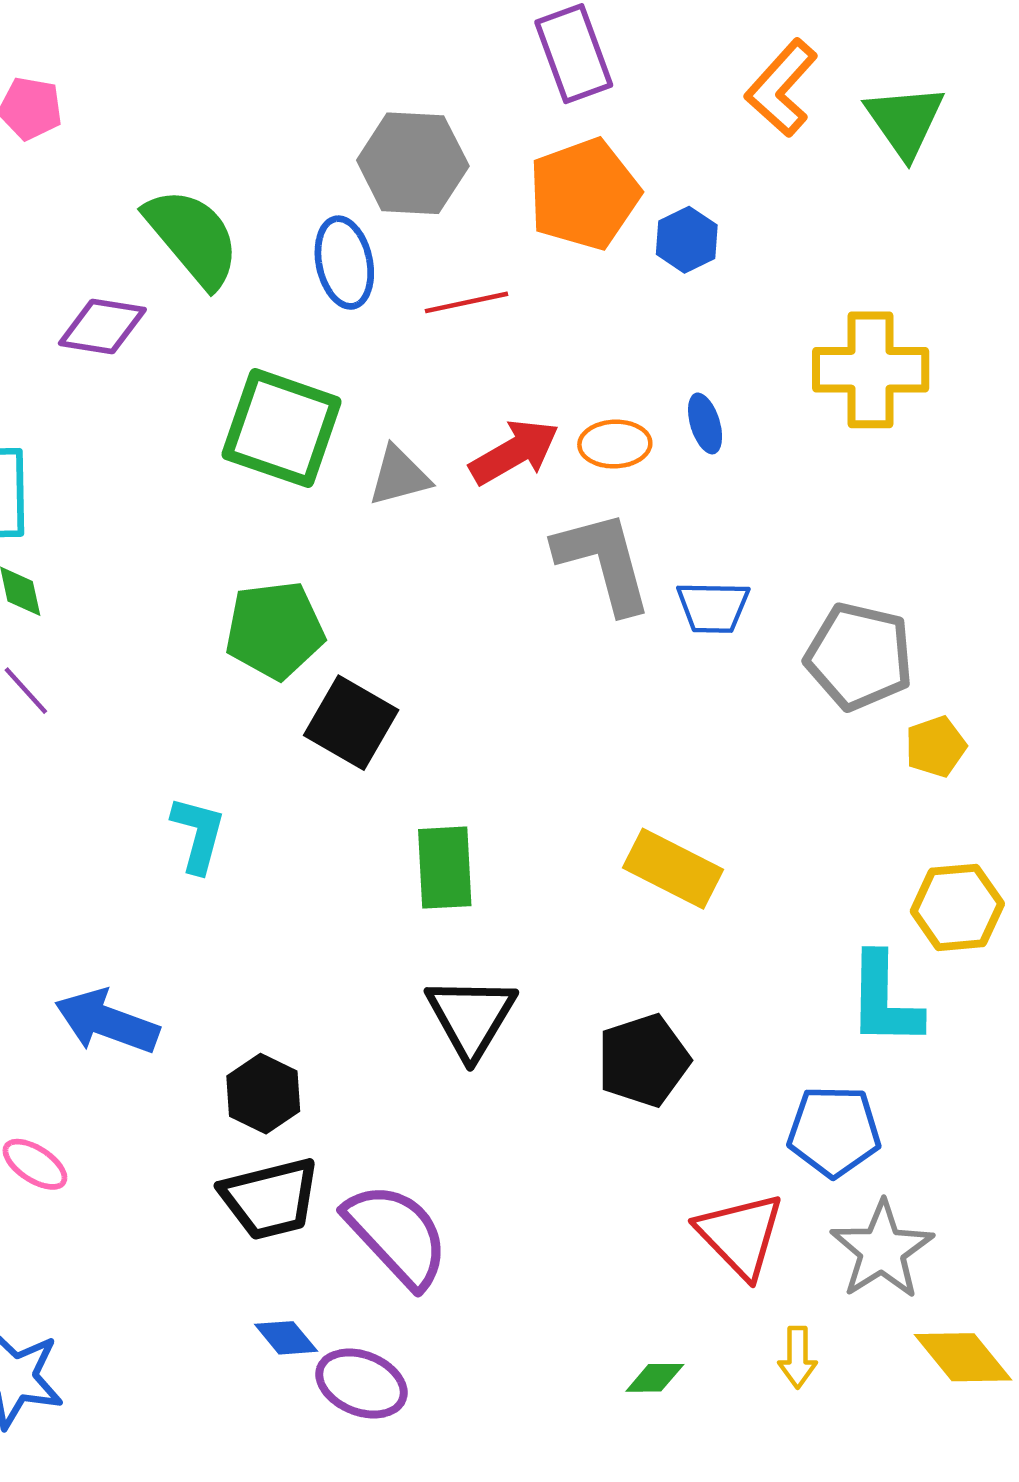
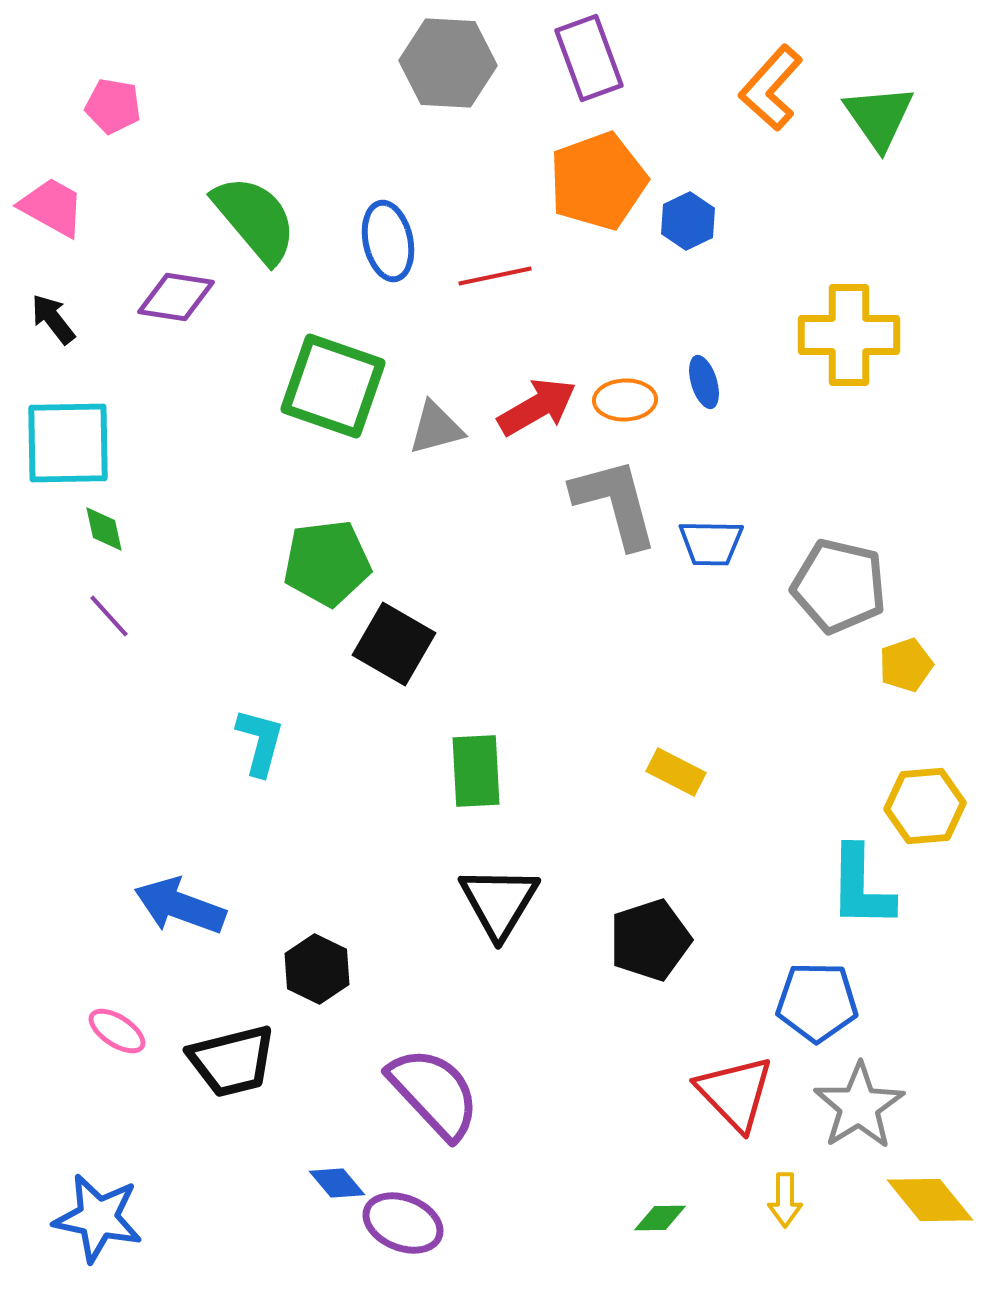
gray hexagon: (413, 163) -> (448, 63), moved
yellow rectangle: (673, 869) -> (676, 772), size x0.7
black trapezoid: (270, 1199) -> (232, 1061), moved

